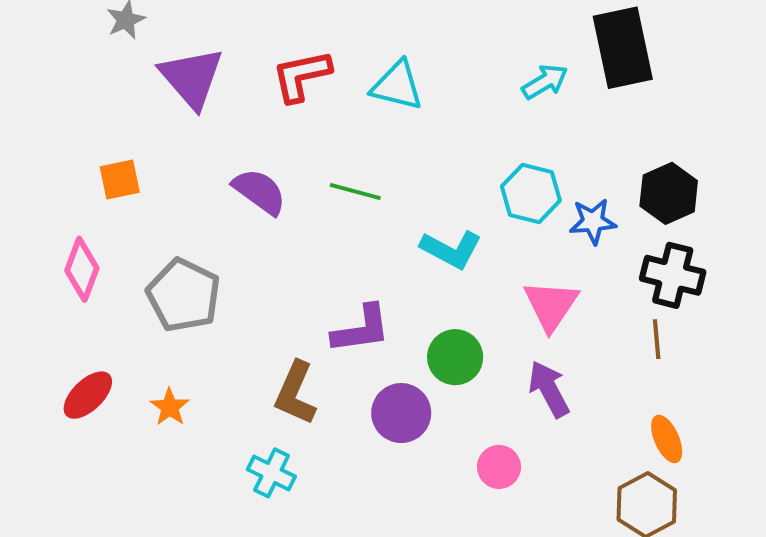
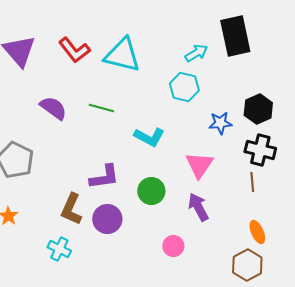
red L-shape: (301, 76) -> (74, 50), turned -116
cyan triangle: (397, 86) -> (122, 55), size x1.4
cyan hexagon: (531, 193) -> (184, 87), moved
purple circle: (401, 413) -> (107, 219), moved

